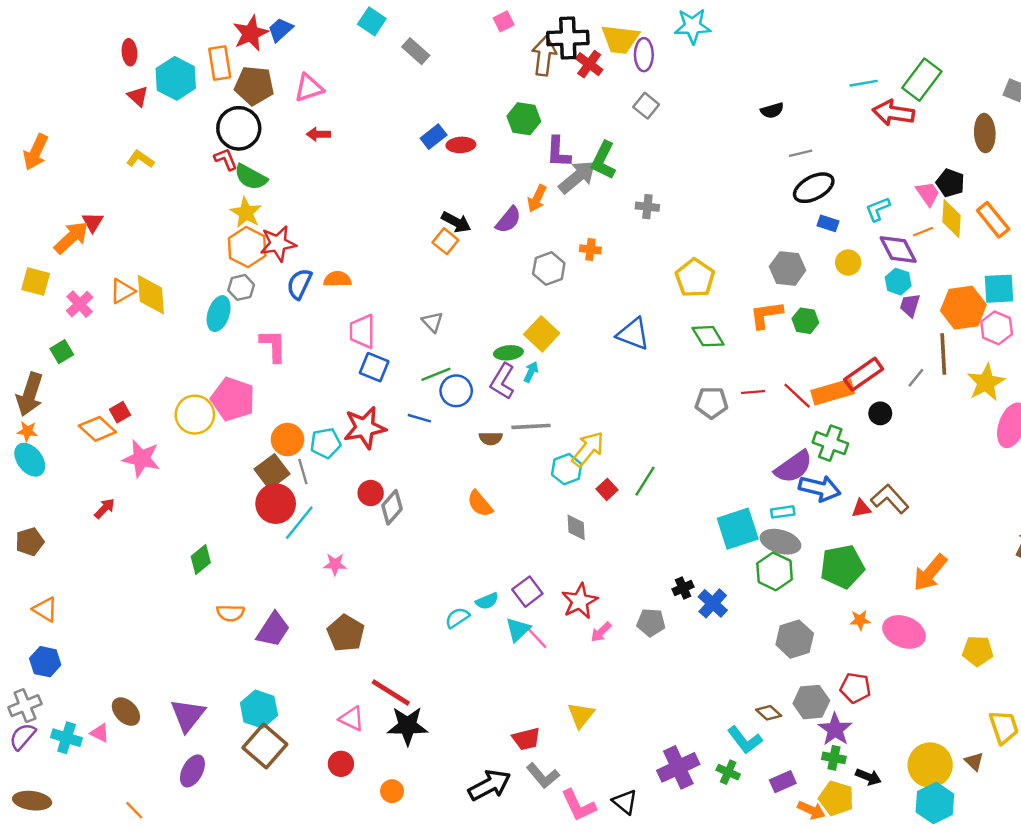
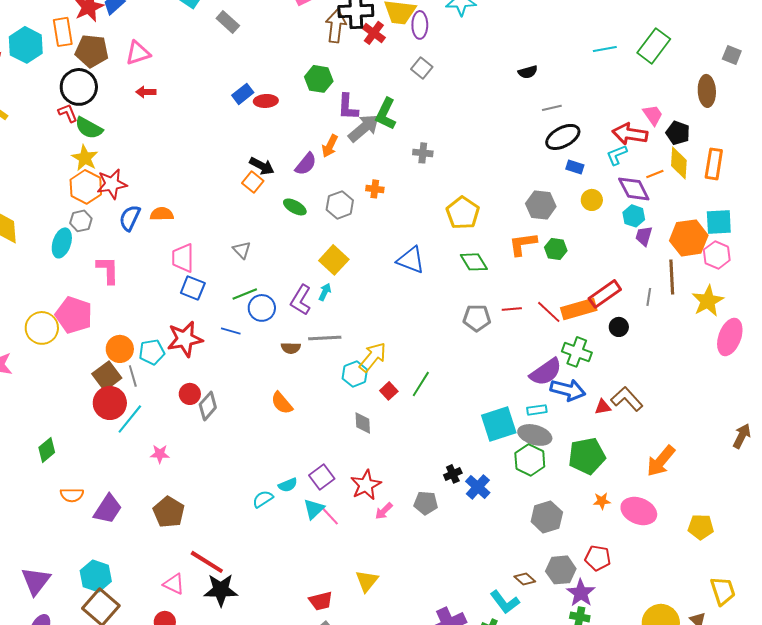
red arrow: (893, 113) -> (630, 134), moved
pink trapezoid: (928, 194) -> (653, 115), moved
orange rectangle: (993, 220) -> (714, 164), turned 48
green ellipse: (508, 353) -> (295, 207), moved, turned 35
gray line: (916, 378) -> (649, 297), turned -30

